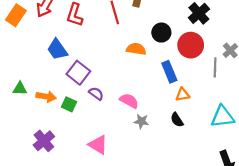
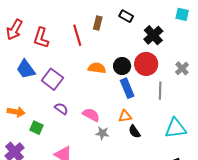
black circle: (161, 33) -> (122, 66), moved
gray line: (215, 67) -> (160, 91), moved
purple square: (78, 73) -> (52, 79), moved
orange triangle: (183, 95) -> (125, 116), moved
green square: (69, 104) -> (36, 128), moved

